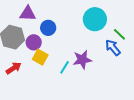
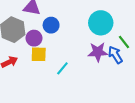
yellow square: (40, 57) -> (39, 54), turned -35
purple star: (82, 60) -> (98, 52), moved

